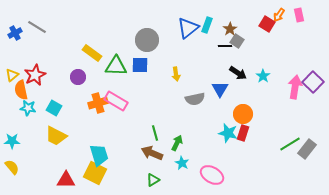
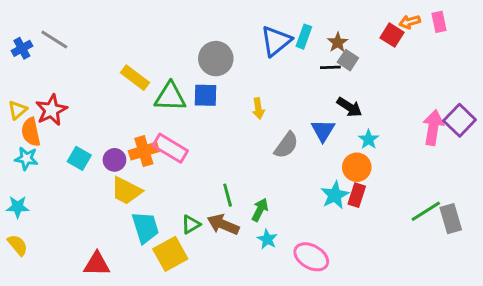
orange arrow: (279, 15) -> (410, 22), turned 40
cyan star: (263, 76) -> (369, 139), moved
purple circle: (78, 77) -> (114, 160), moved
gray semicircle: (195, 99) -> (286, 145), turned -42
cyan star: (28, 108) -> (26, 158), moved
cyan star: (228, 133) -> (335, 195), turned 30
yellow trapezoid: (56, 136) -> (126, 191), moved
gray rectangle: (307, 149) -> (451, 219), turned -54
yellow square: (95, 173) -> (170, 254), moved, turned 35
green triangle: (153, 180) -> (191, 224), moved

